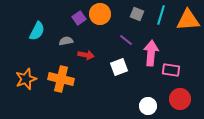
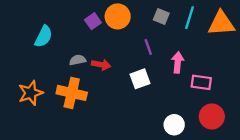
purple line: (126, 40) -> (148, 47), turned 32
gray semicircle: (66, 41) -> (78, 60), moved
pink arrow: (151, 53) -> (178, 62), size x0.7

